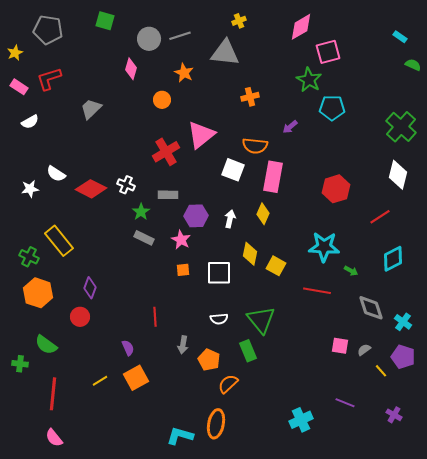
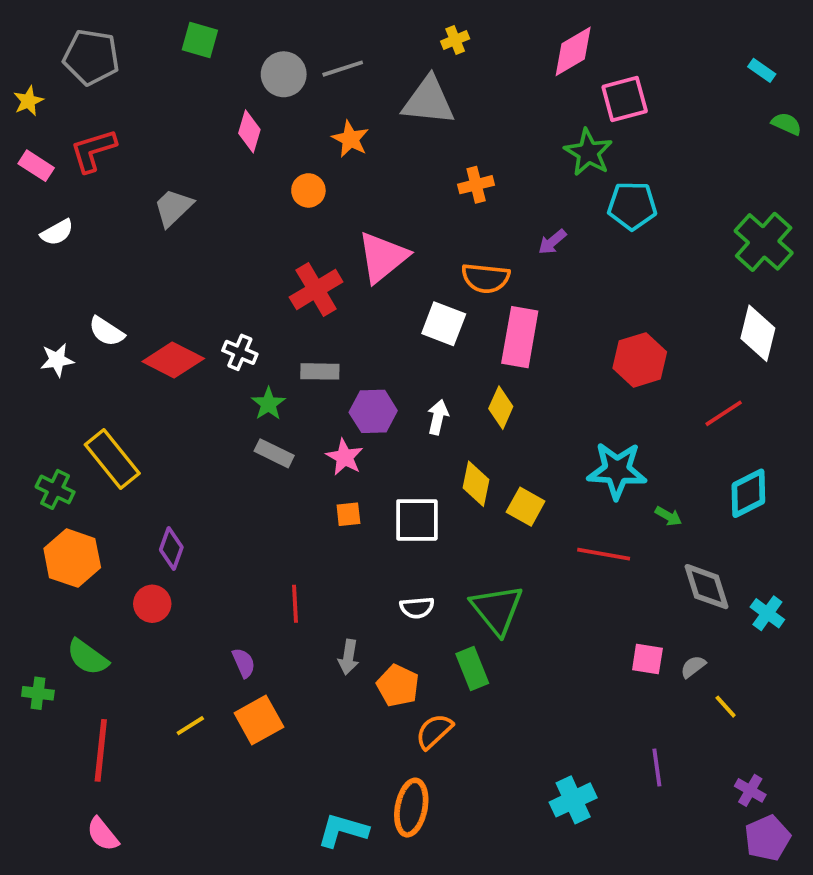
purple pentagon: (403, 357) -> (767, 838), moved, turned 30
purple line: (345, 403) -> (657, 768), turned 60

